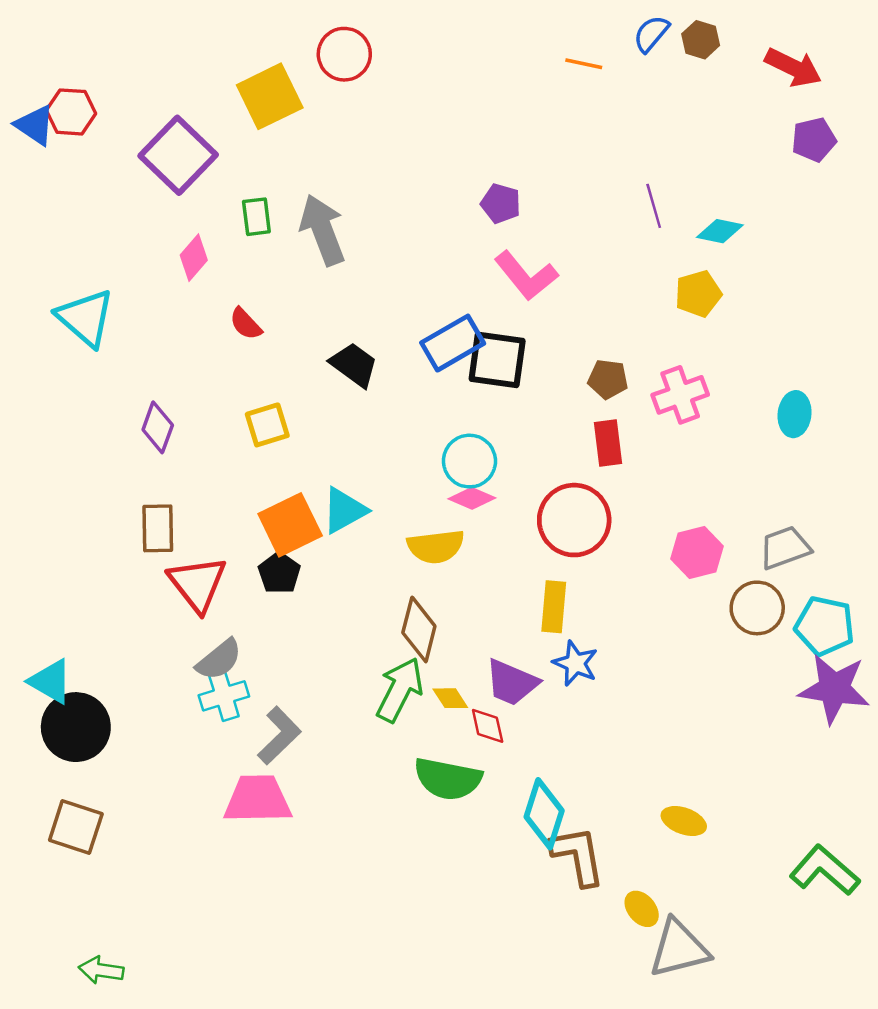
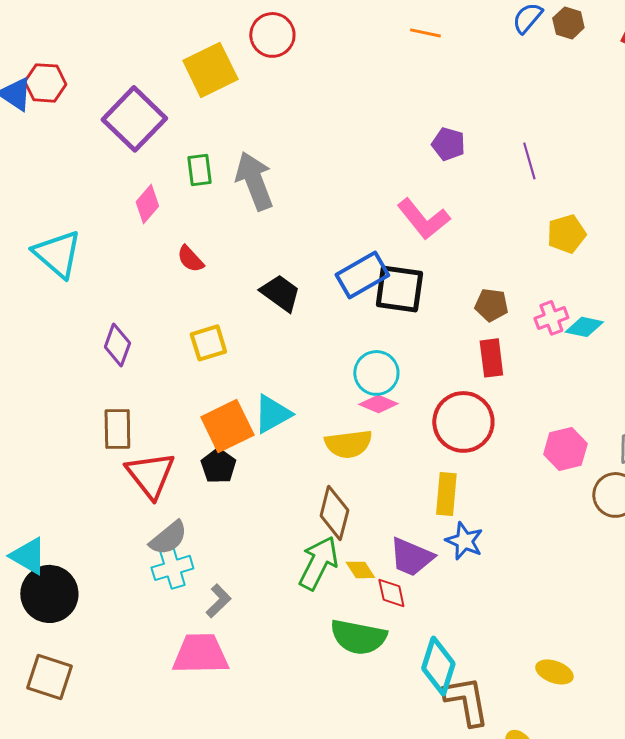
orange line: (584, 64) -> (425, 33), moved
purple pentagon: (501, 203) -> (448, 144), moved
cyan diamond: (720, 231) -> (584, 327), moved
pink cross: (680, 395) -> (551, 318), size x0.7
gray L-shape: (279, 736) -> (218, 601), size x0.7

